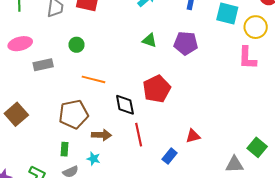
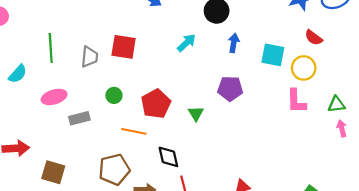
green triangle: (149, 40) -> (196, 113), moved, turned 42
red pentagon: (157, 89) -> (156, 104), moved
brown square: (16, 114) -> (53, 172), turned -30

